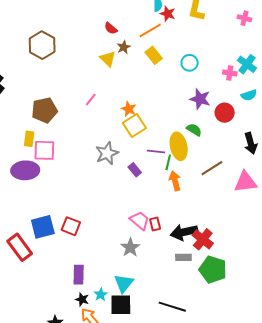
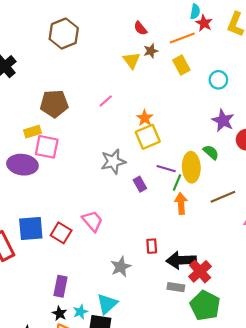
yellow rectangle: (29, 139) -> (33, 132), turned 56
pink trapezoid: (140, 220) -> (92, 221), moved

